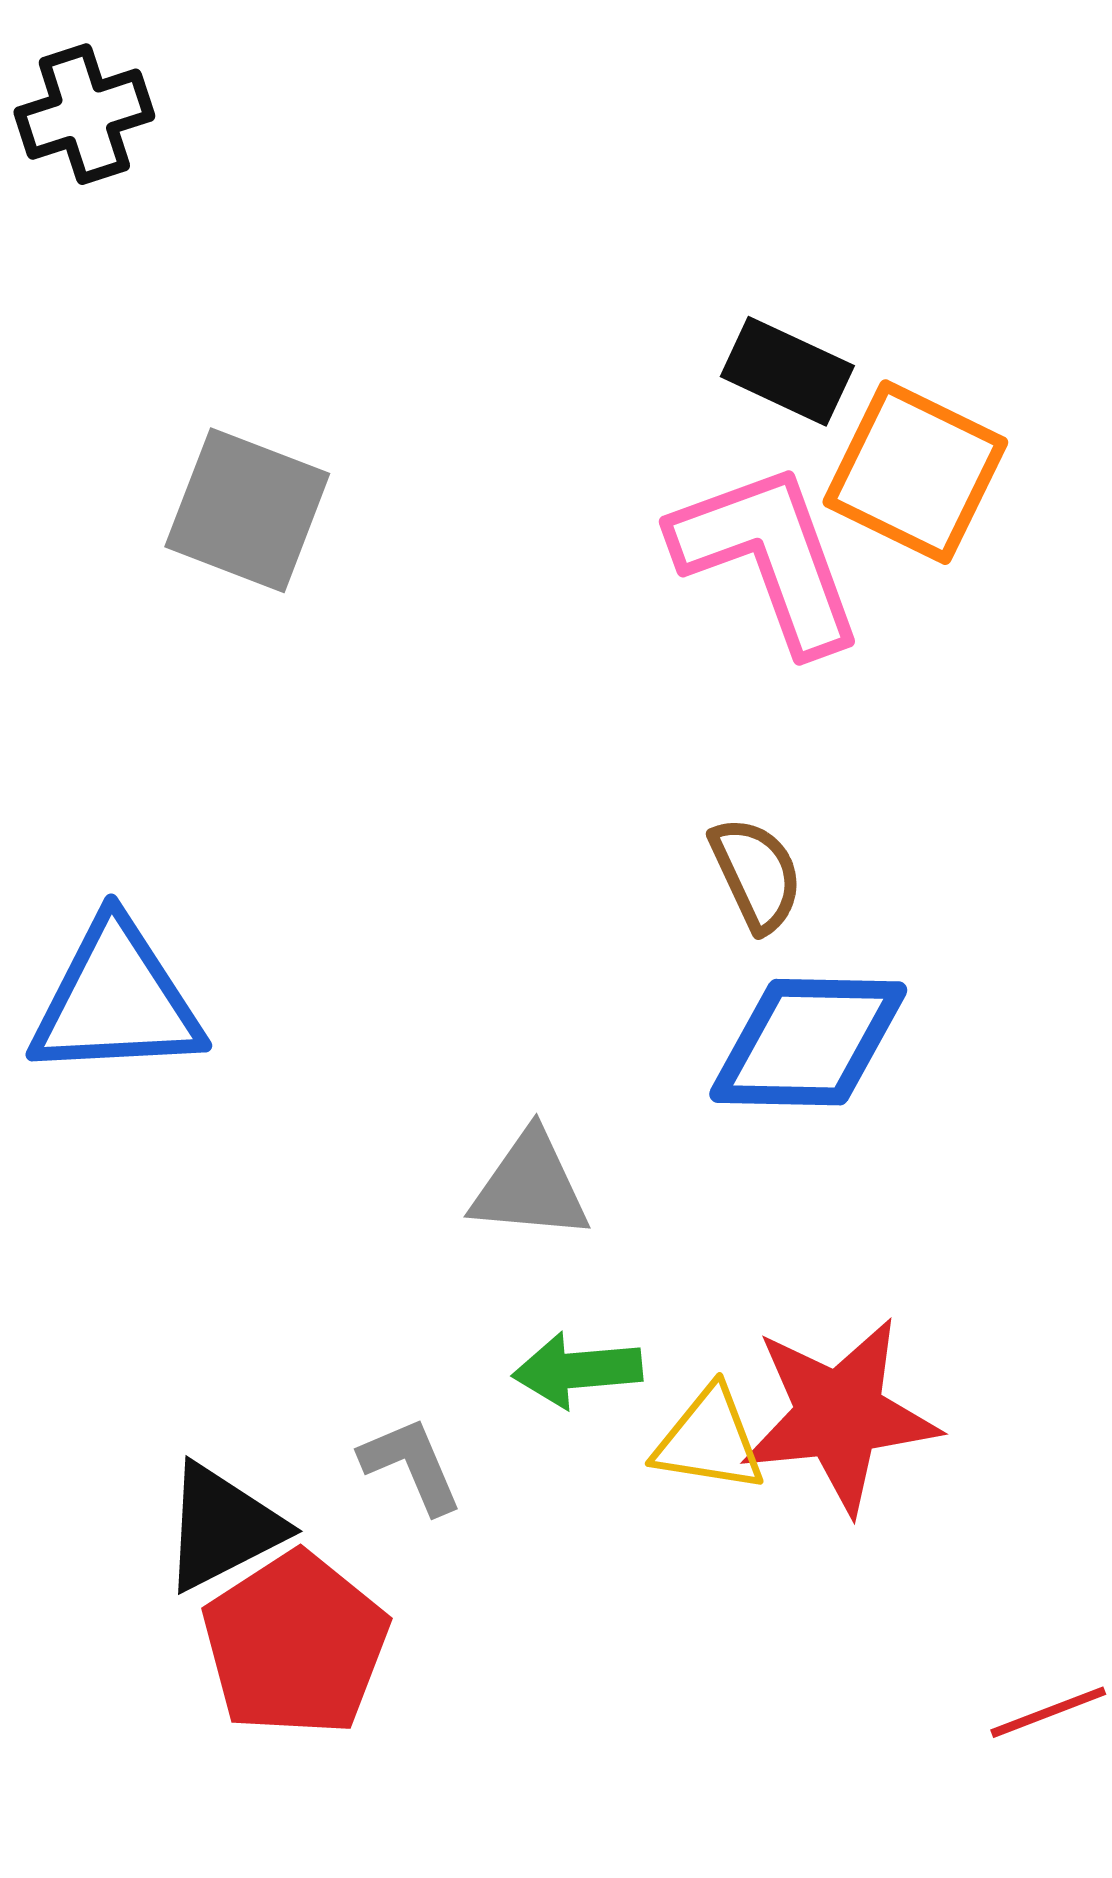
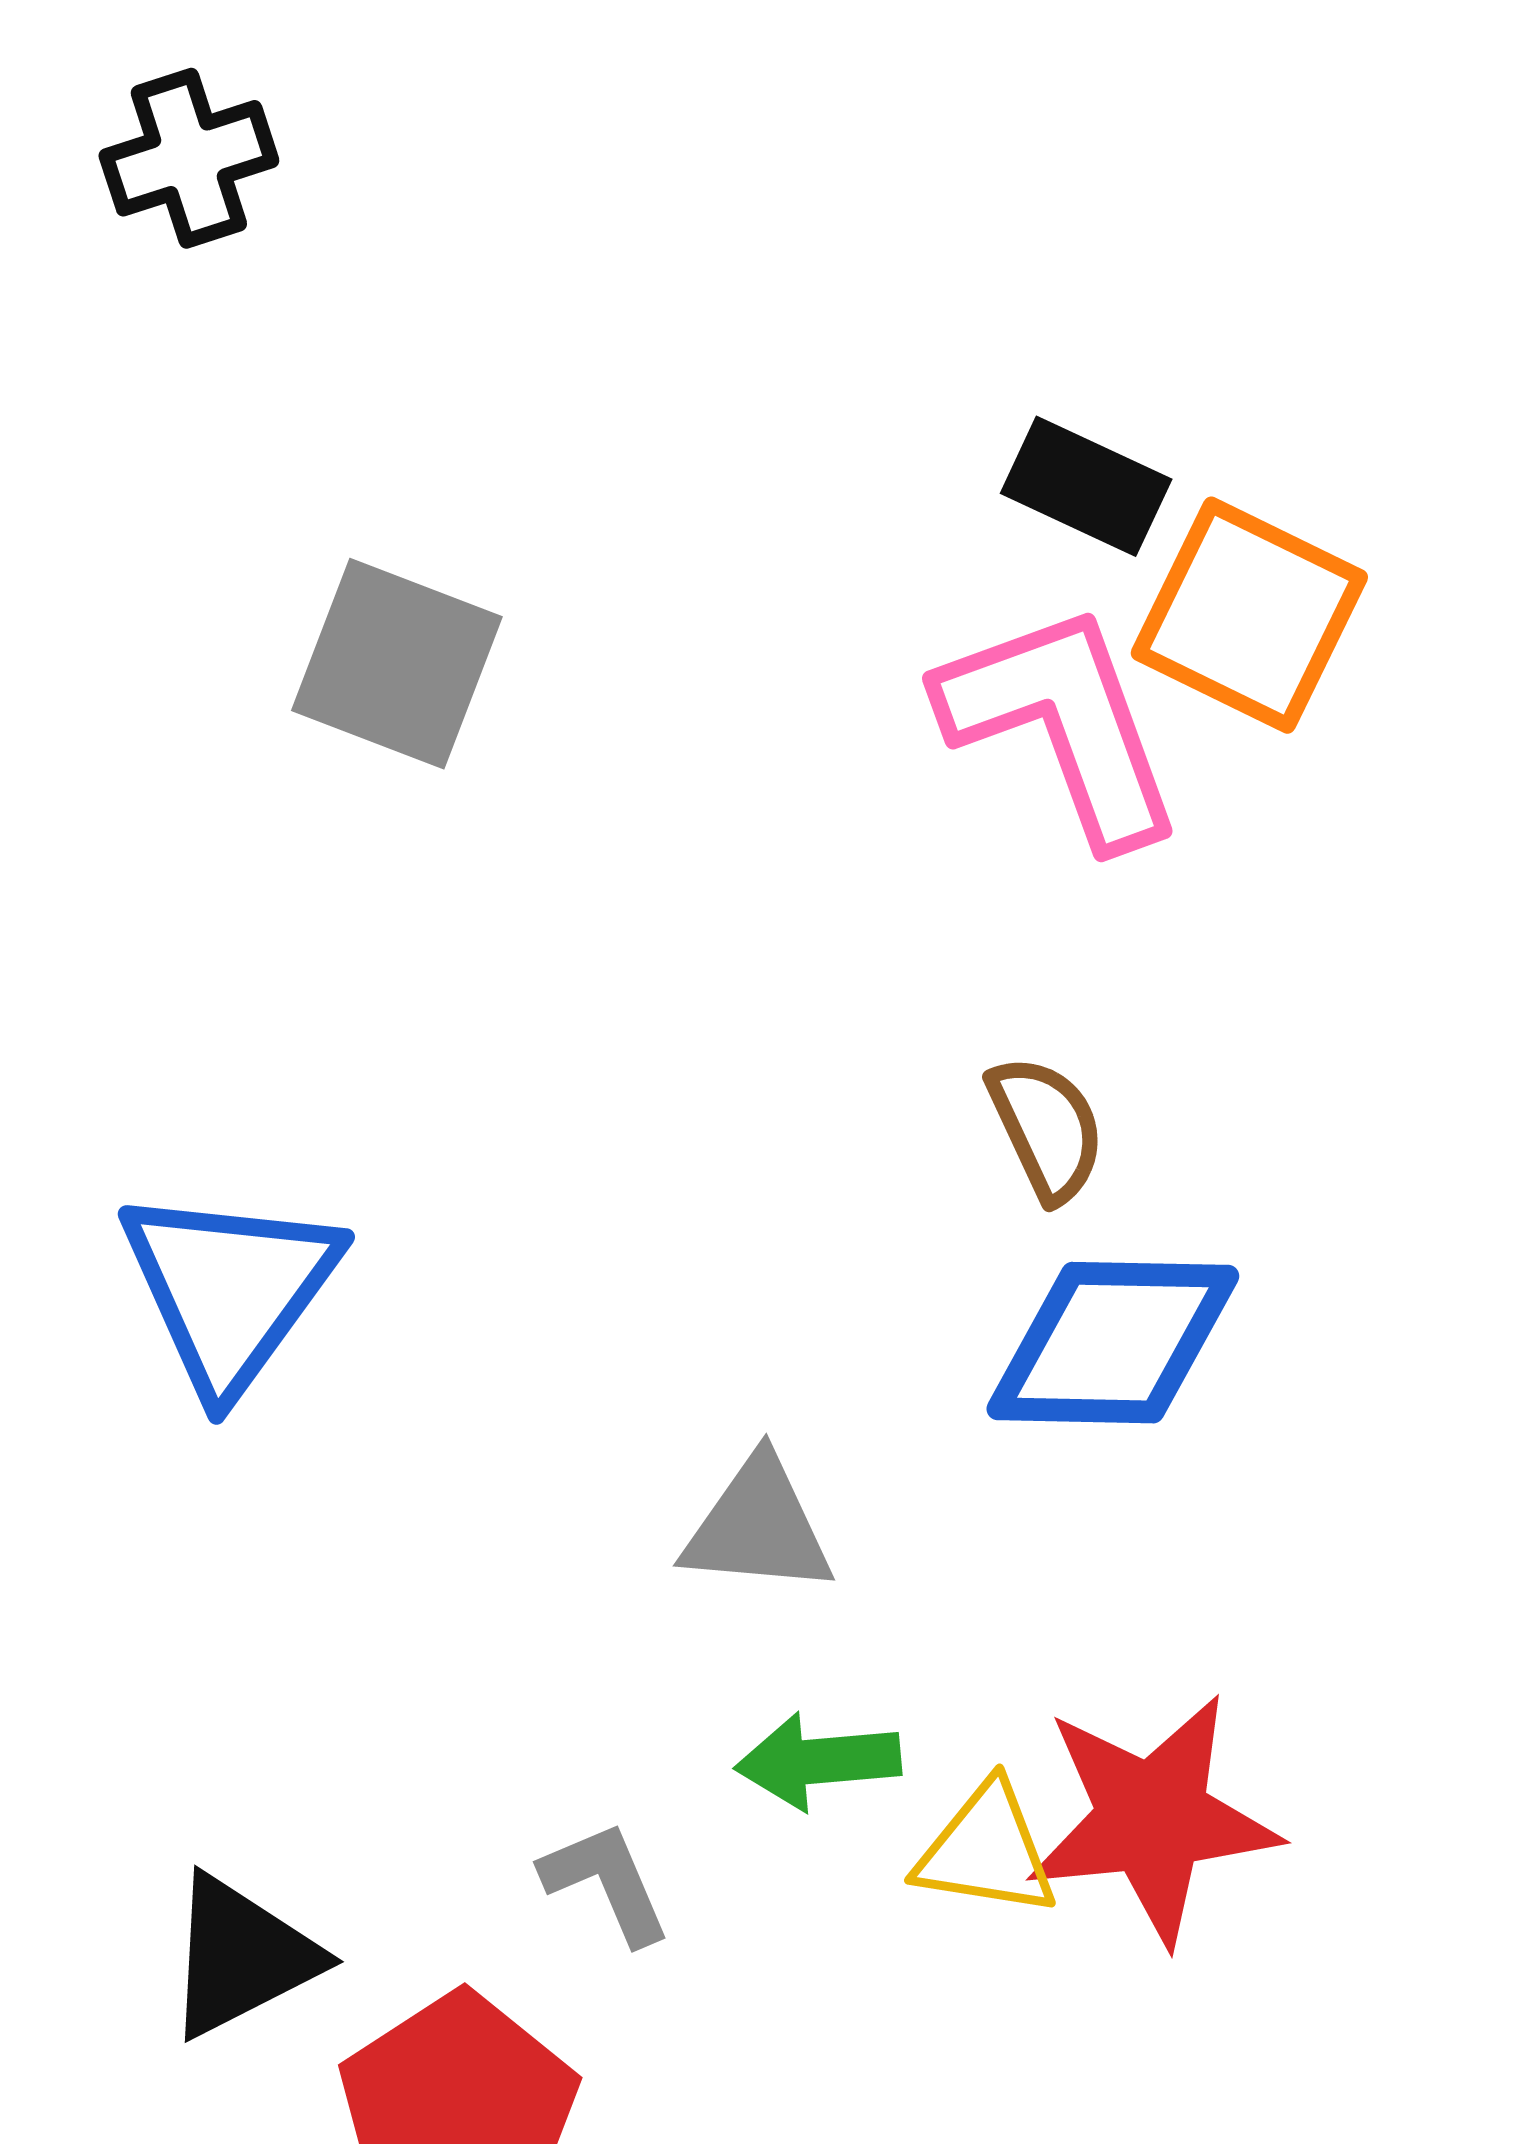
blue triangle: (116, 1000) -> (230, 1289), turned -51
black triangle: (222, 1527) -> (241, 1956), moved

